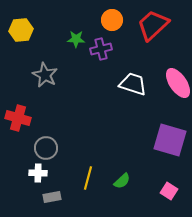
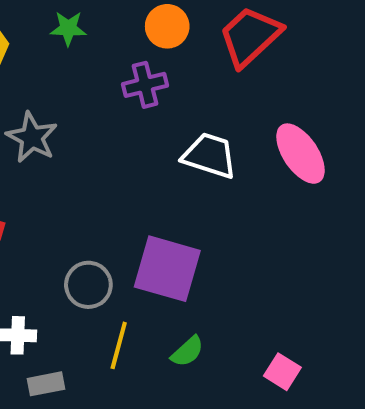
green star: (76, 39) -> (68, 28), moved
purple square: (170, 140) -> (167, 269), moved
gray circle: (46, 148) -> (88, 285), moved

